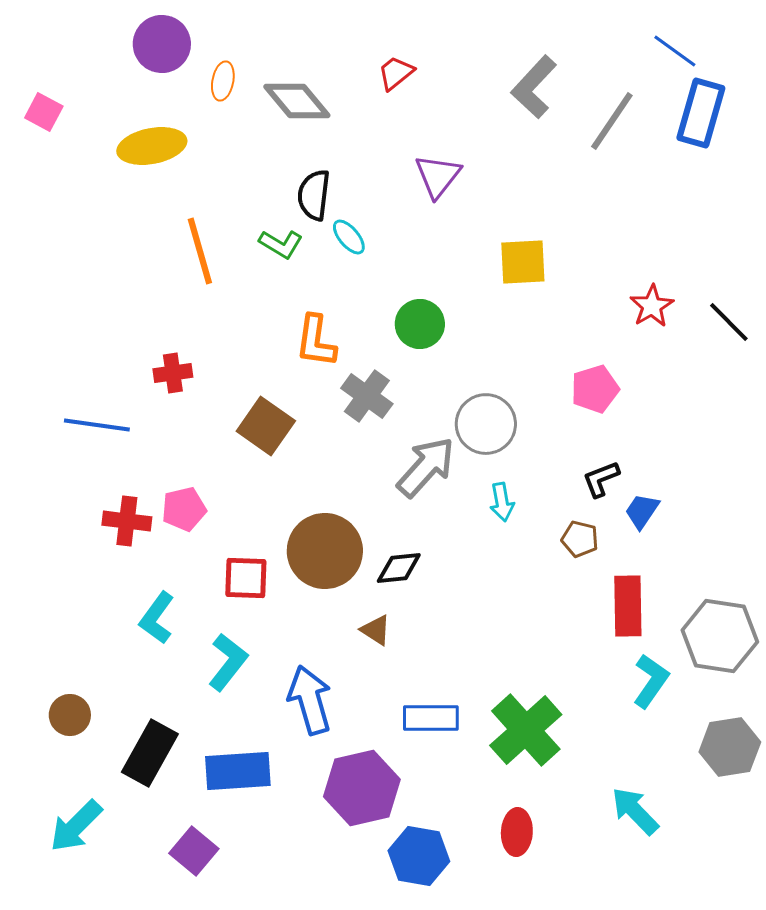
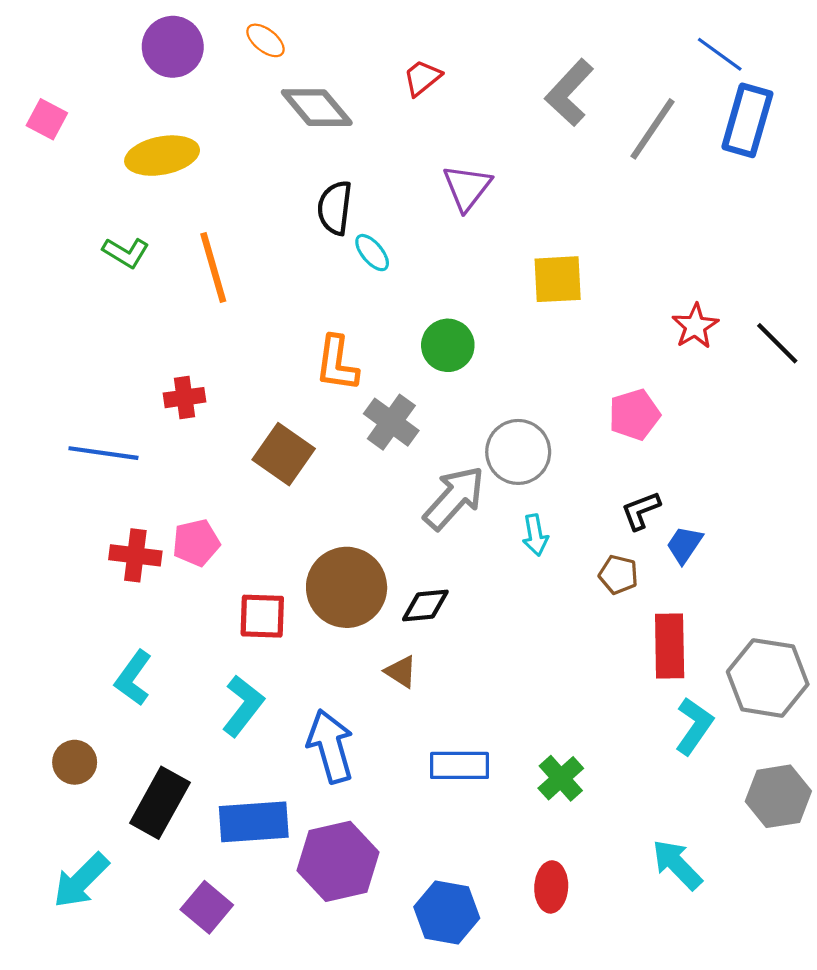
orange ellipse: (223, 81) -> (265, 40), moved, turned -63
green L-shape: (281, 244) -> (126, 253), moved
cyan L-shape: (157, 618) -> (133, 678), moved
green cross: (526, 730) -> (561, 778), size x0.6
purple hexagon: (362, 788) -> (338, 861), moved

